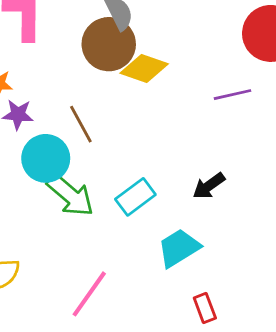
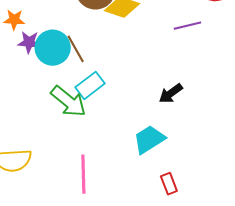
cyan circle: (46, 158) -> (53, 48), moved
cyan rectangle: (135, 197) -> (90, 85), moved
pink line: (89, 294) -> (83, 174), turned -36

